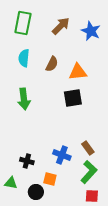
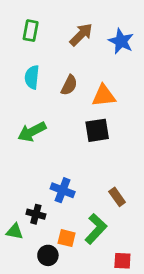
green rectangle: (23, 23) -> (31, 31), size x0.7
green arrow: (24, 99) -> (32, 132), turned 70
blue cross: (62, 155) -> (63, 190), moved
green L-shape: (89, 172) -> (96, 229), moved
green triangle: (11, 183) -> (15, 231), moved

